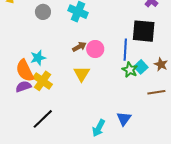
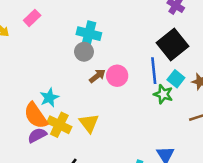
gray circle: (43, 12) -> (84, 52), moved
black square: (144, 31) -> (172, 44), turned -35
cyan square: (141, 67) -> (176, 79), moved
yellow triangle: (82, 74) -> (89, 123), moved

